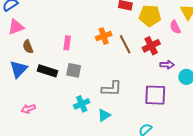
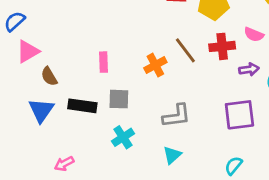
pink semicircle: (175, 27) -> (254, 34), moved, turned -32
orange cross: (104, 36) -> (155, 65), moved
red cross: (151, 46) -> (222, 46), turned 30
cyan cross: (82, 104) -> (123, 137), moved

